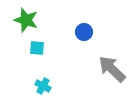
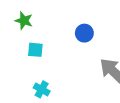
green star: (26, 20) -> (24, 21), size x0.7

